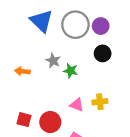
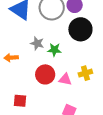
black circle: (103, 53) -> (80, 29), size x1.5
red circle: (50, 122) -> (45, 74), moved

